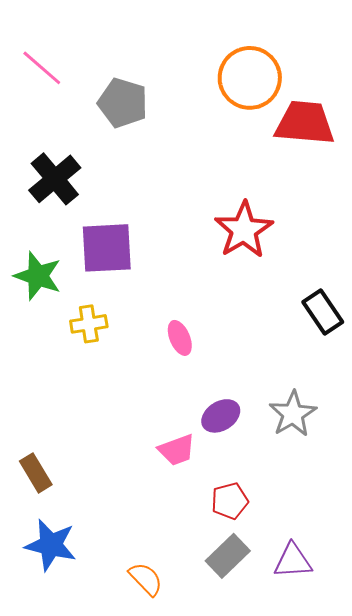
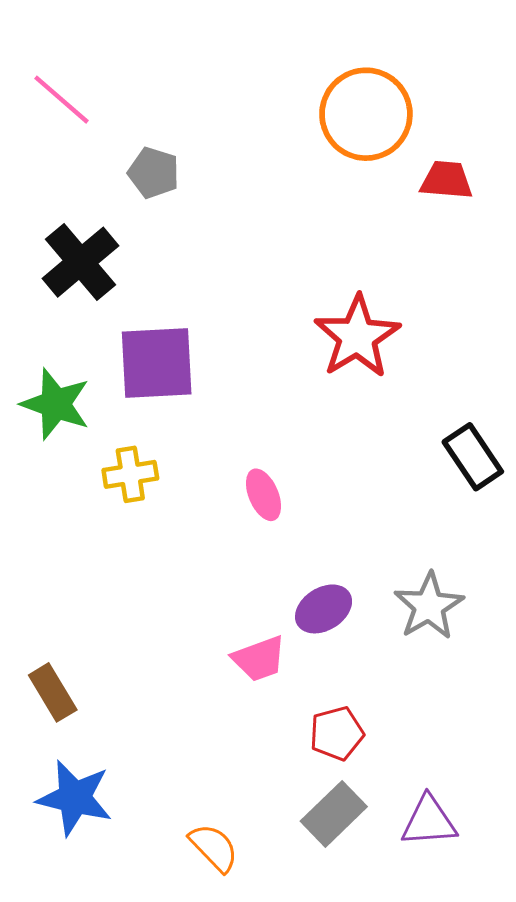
gray pentagon: (123, 103) -> (154, 173), moved, size x0.7
red trapezoid: (305, 123) -> (446, 180), size x0.6

